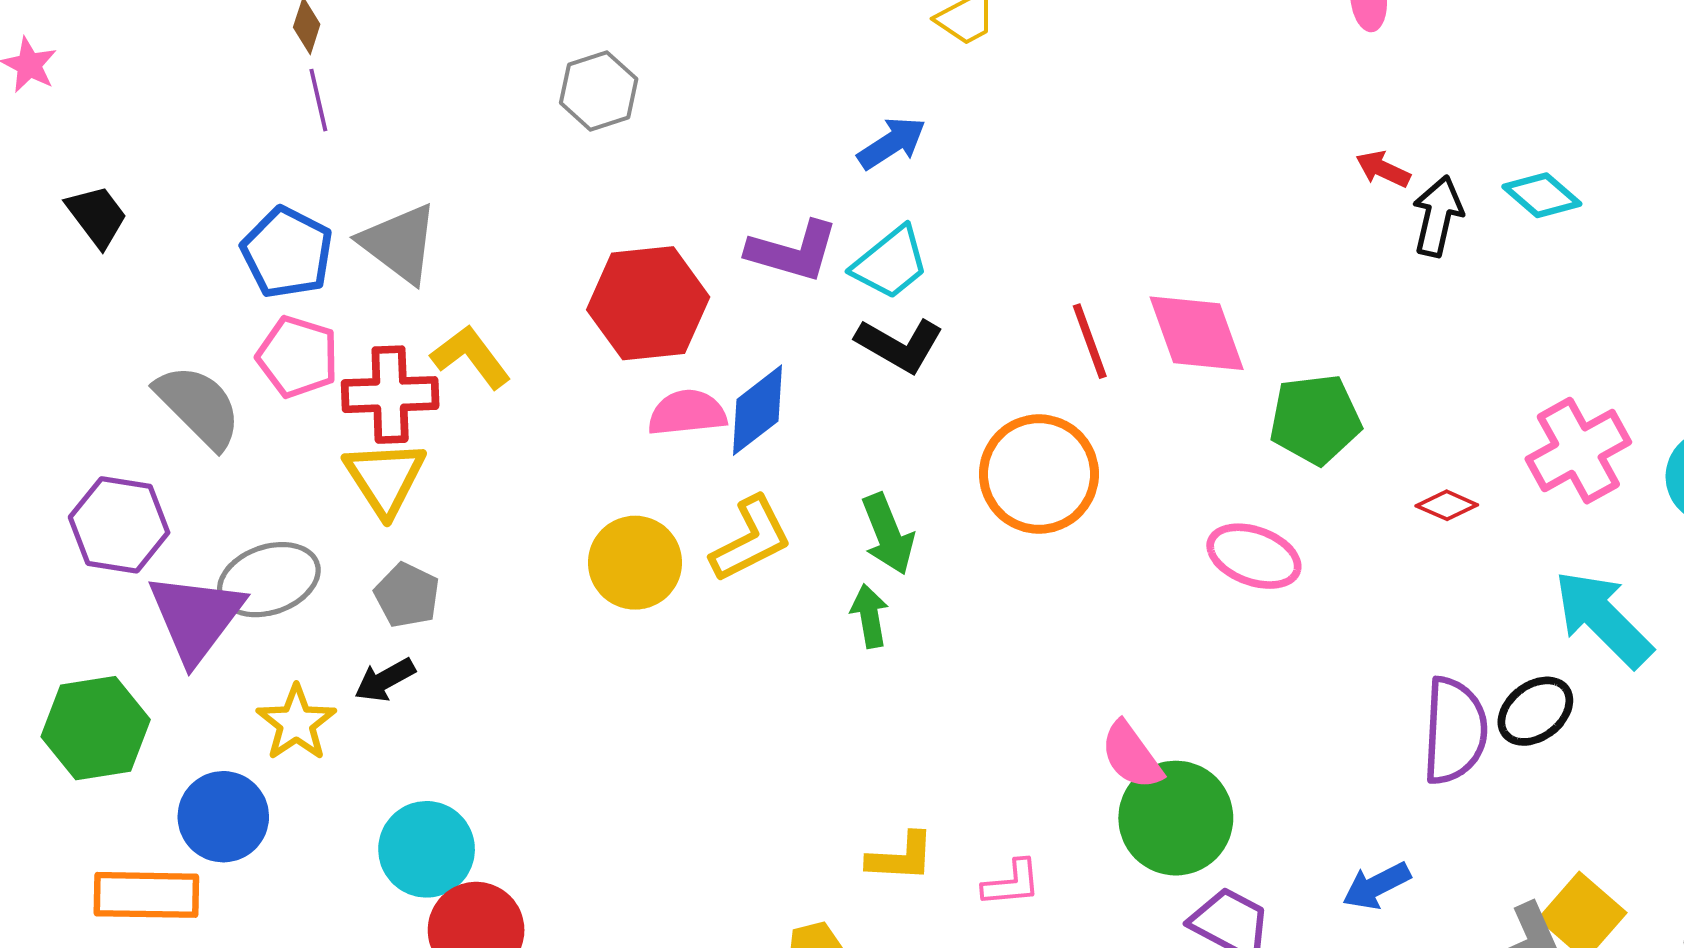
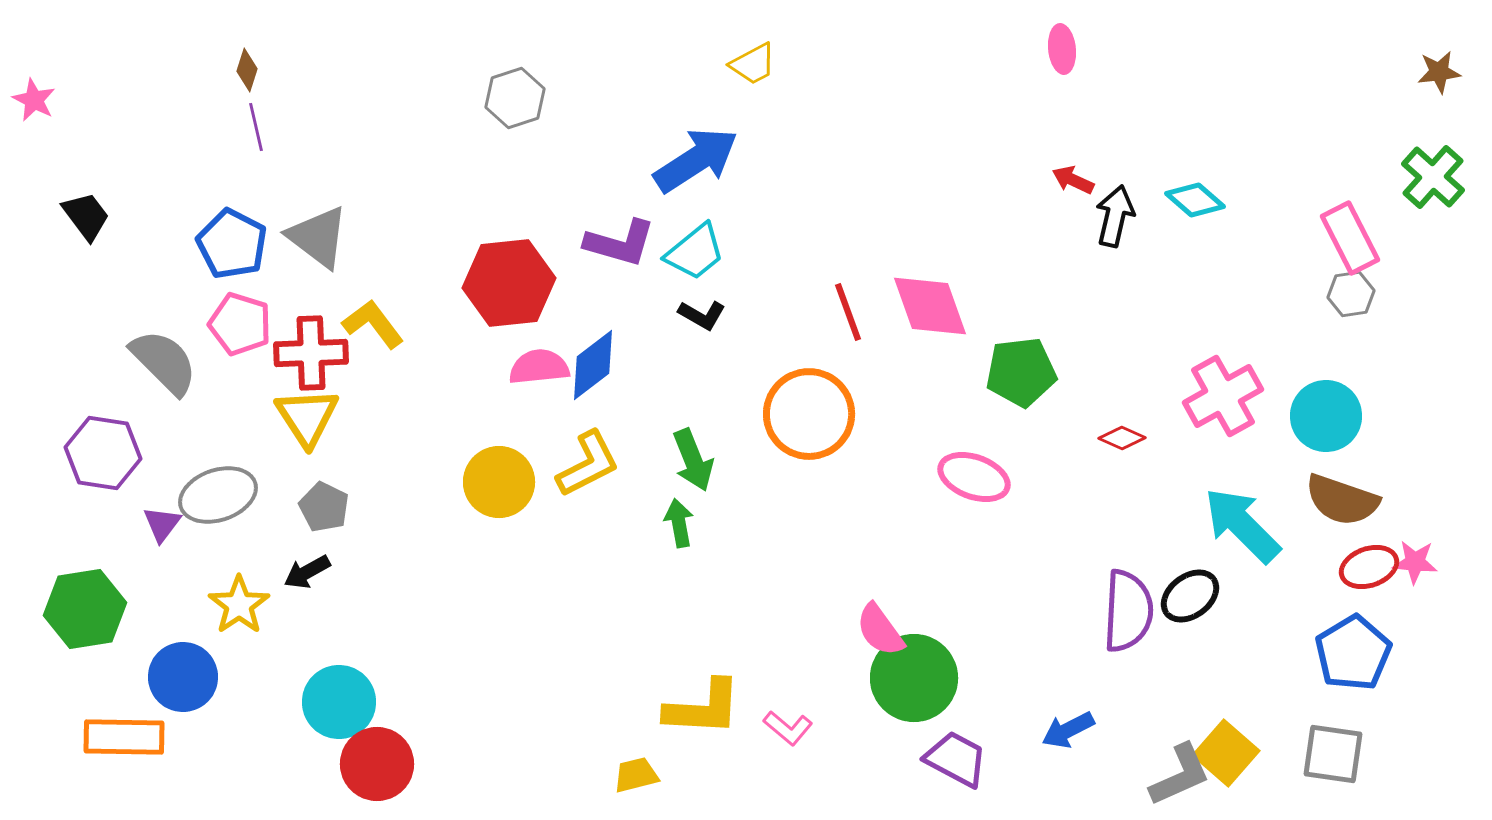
gray hexagon: (599, 91) -> (515, 98), moved
blue arrow: (892, 143) -> (696, 160), size x1.6
black L-shape: (900, 345) -> (702, 315), size x0.7
purple triangle: (196, 617) -> (162, 524), size x0.5
yellow L-shape: (901, 857) -> (703, 708), size x1.5
pink L-shape: (1012, 883) -> (788, 728), turned 45

